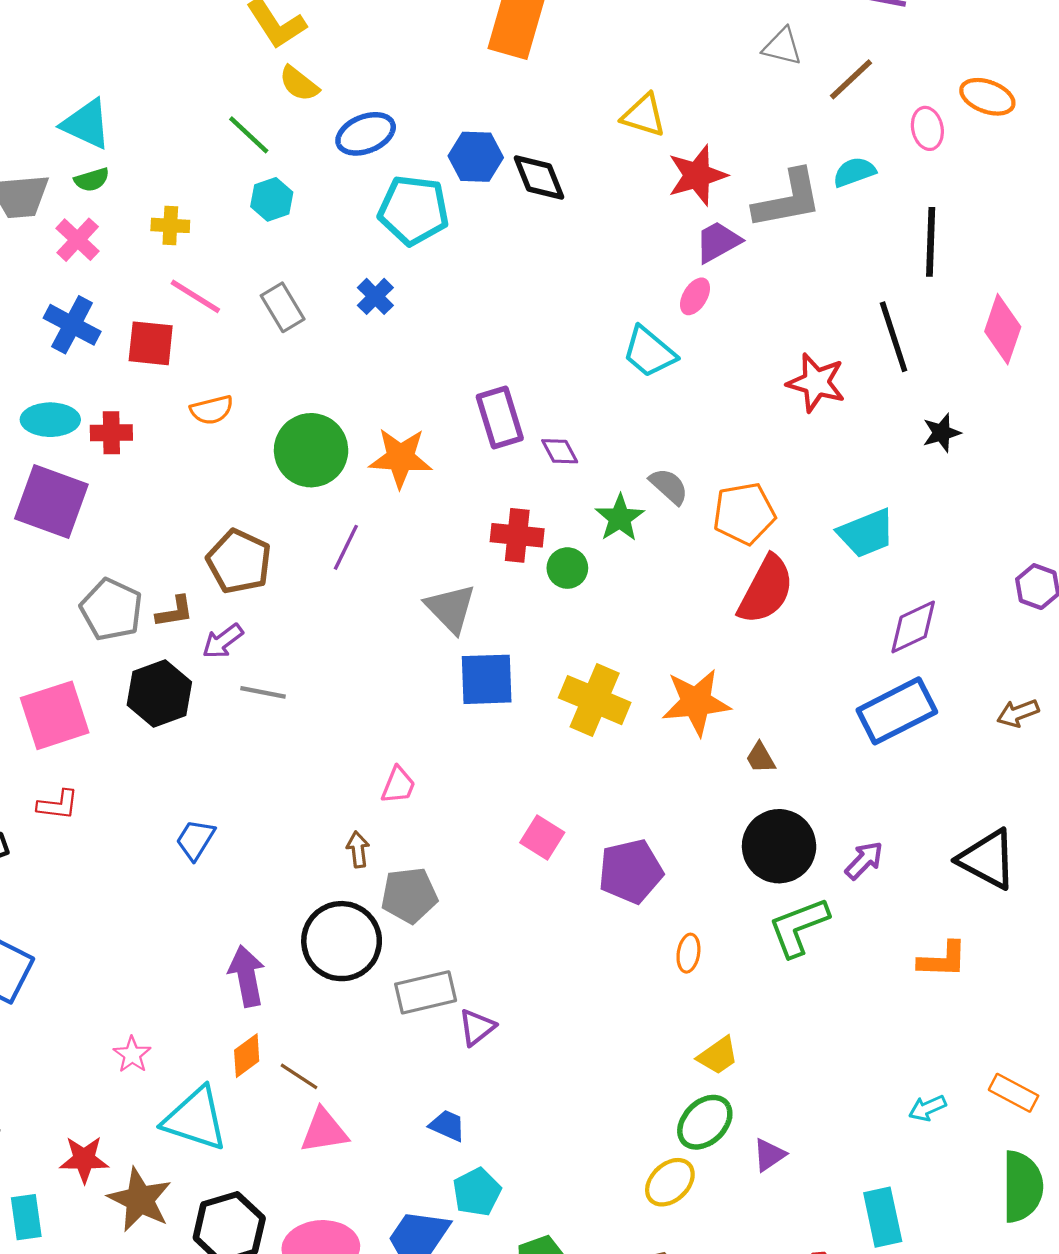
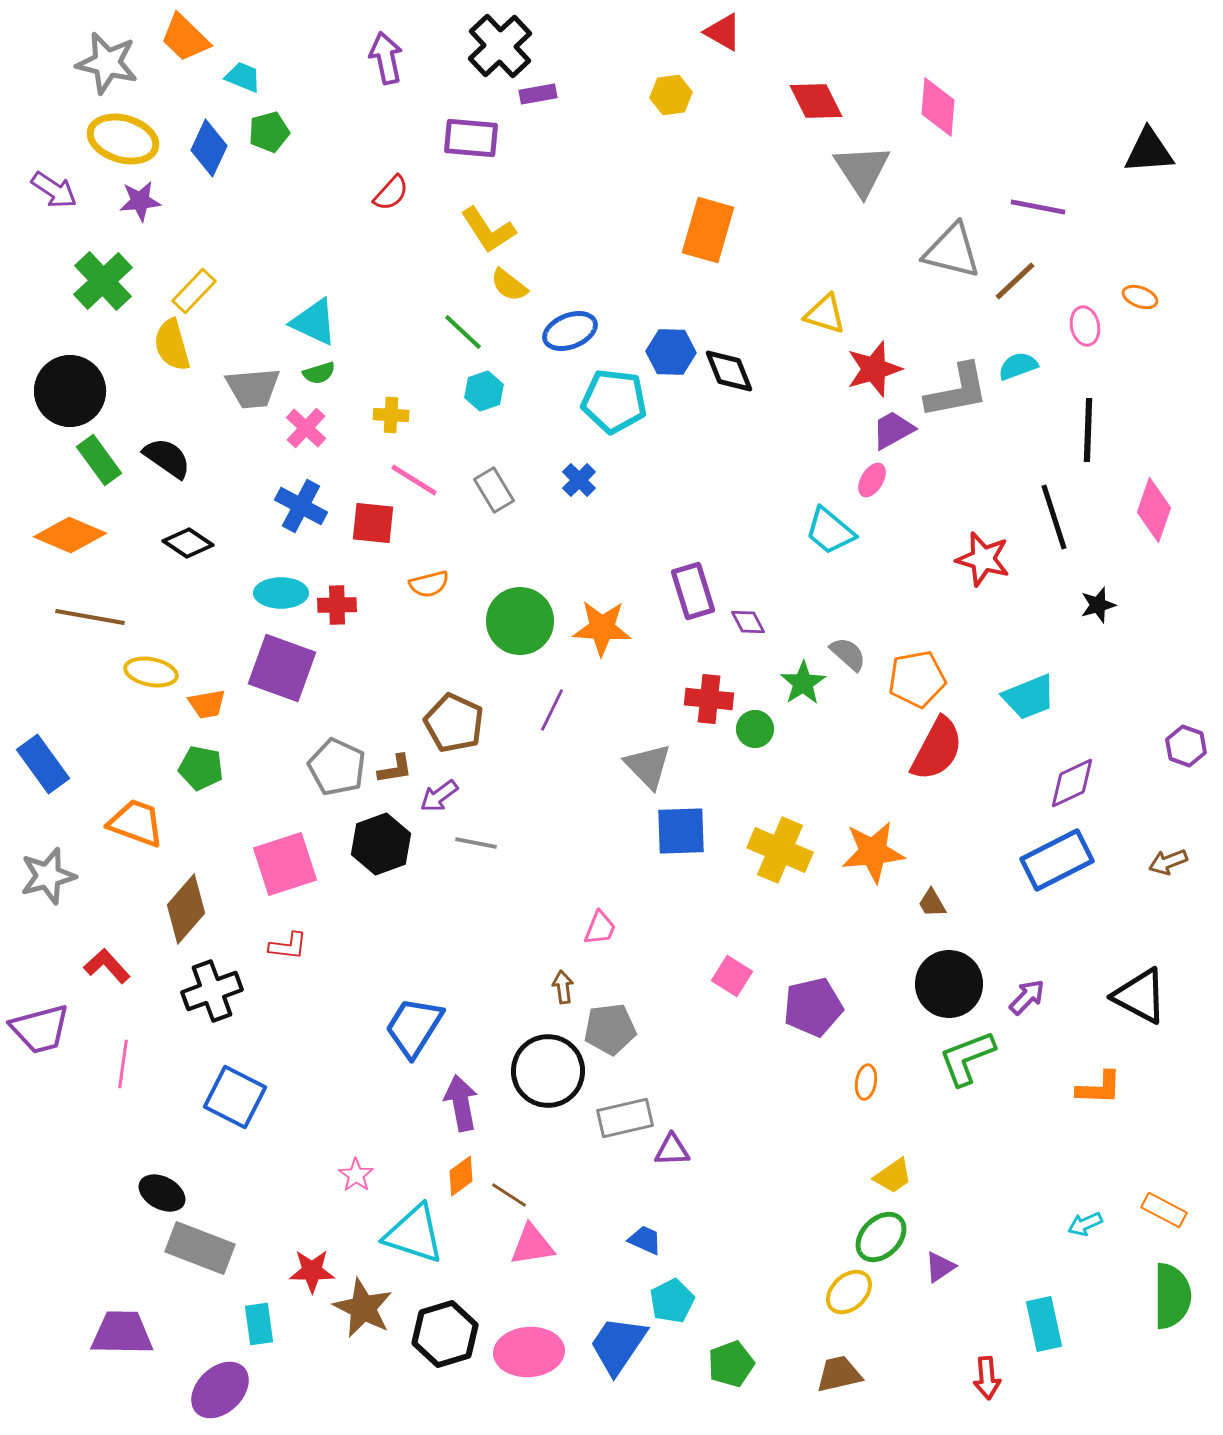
gray triangle: (782, 47) -> (952, 251), size x1.6
orange ellipse: (987, 97) -> (1140, 297), size x0.7
blue trapezoid: (195, 840) -> (414, 1027), moved, size x1.6
purple triangle: (477, 1027) -> (672, 1150), turned 36

